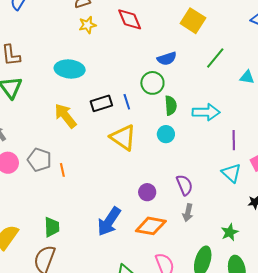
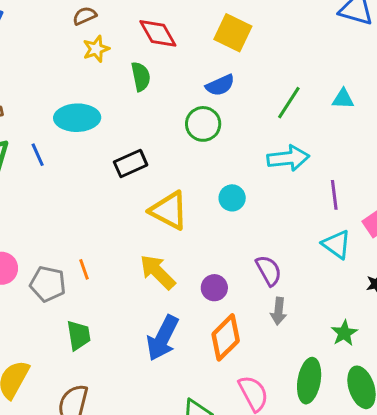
yellow square: (193, 21) -> (233, 33), moved
green line: (215, 58) -> (289, 103), moved
blue line: (127, 102) -> (38, 155), moved
green semicircle: (171, 106) -> (141, 77), moved
yellow arrow: (65, 116) -> (158, 272), moved
gray pentagon: (39, 160) -> (48, 284), moved
orange diamond: (151, 226) -> (226, 337), turned -48
green trapezoid: (52, 227) -> (79, 335), moved

